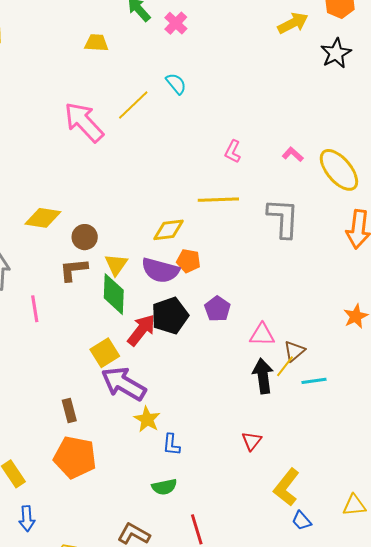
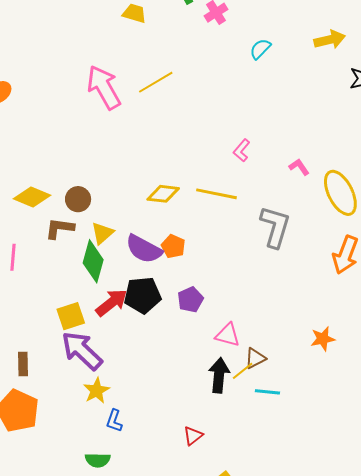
cyan semicircle: (176, 84) -> (260, 49), moved, turned -110
yellow diamond: (43, 218) -> (32, 197), moved
yellow diamond: (169, 230) -> (163, 194), moved

